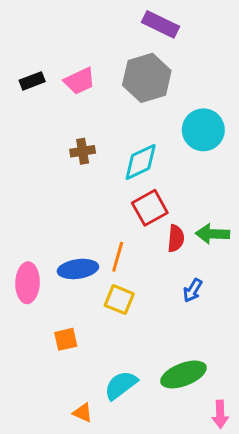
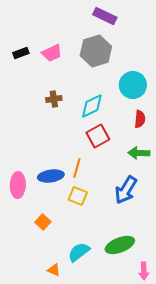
red semicircle: (176, 238) -> (140, 119), moved
blue arrow: (193, 290) -> (126, 190), size x1.8
orange square: (66, 339) -> (43, 222), turned -35

